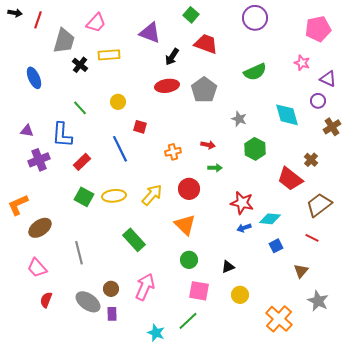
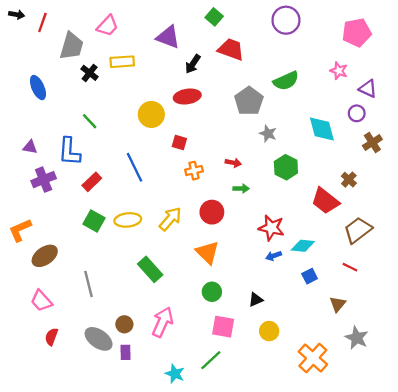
gray pentagon: (204, 90) -> (249, 101), moved
yellow circle: (118, 102) -> (151, 114), moved, size x1.5
red square: (140, 127) -> (179, 143), moved

